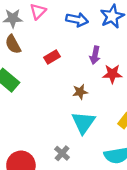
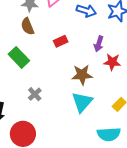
brown star: (80, 92) -> (82, 75), size x1.5
gray cross: (62, 153) -> (35, 94), moved

